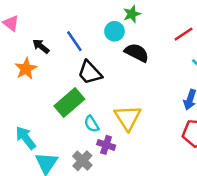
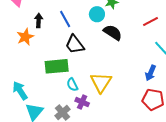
black arrow: (41, 46) -> (39, 20), turned 48
green rectangle: (69, 102) -> (57, 66), turned 30

